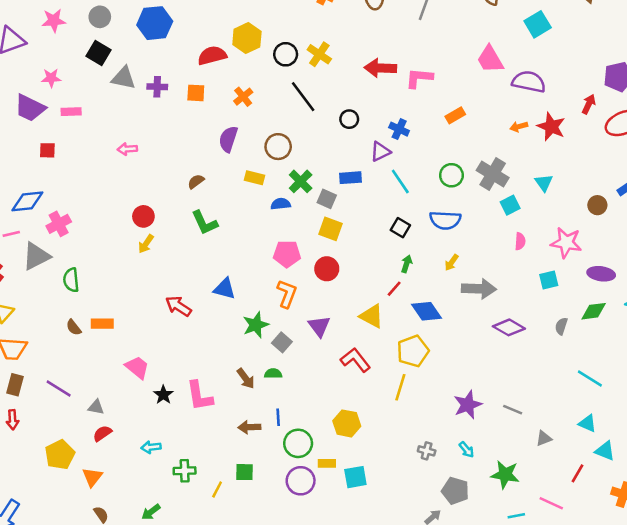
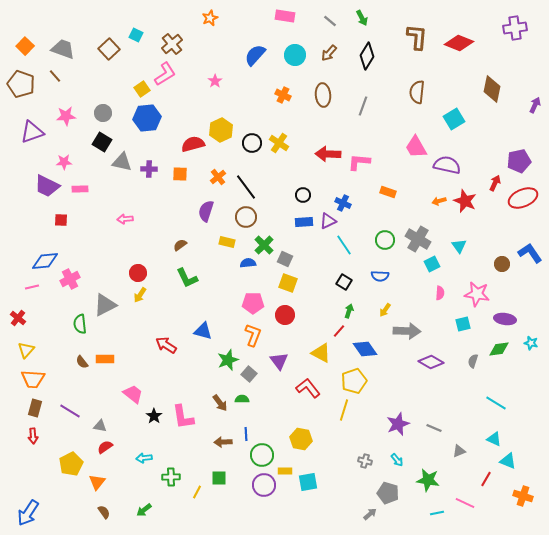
black line: (303, 97) -> (246, 187), moved
orange rectangle: (455, 115) -> (388, 192), turned 49
blue rectangle: (350, 178) -> (304, 222), moved
blue semicircle: (445, 220) -> (380, 276), size x0.7
gray triangle: (36, 256) -> (105, 305), moved

